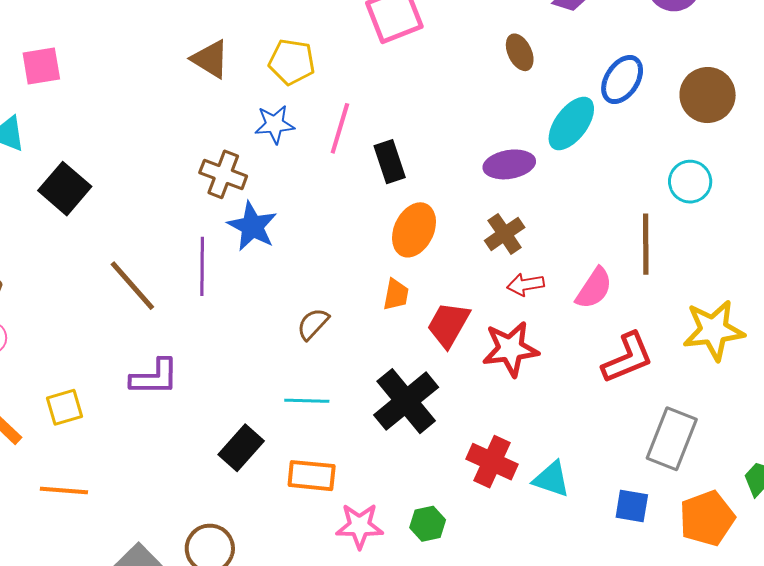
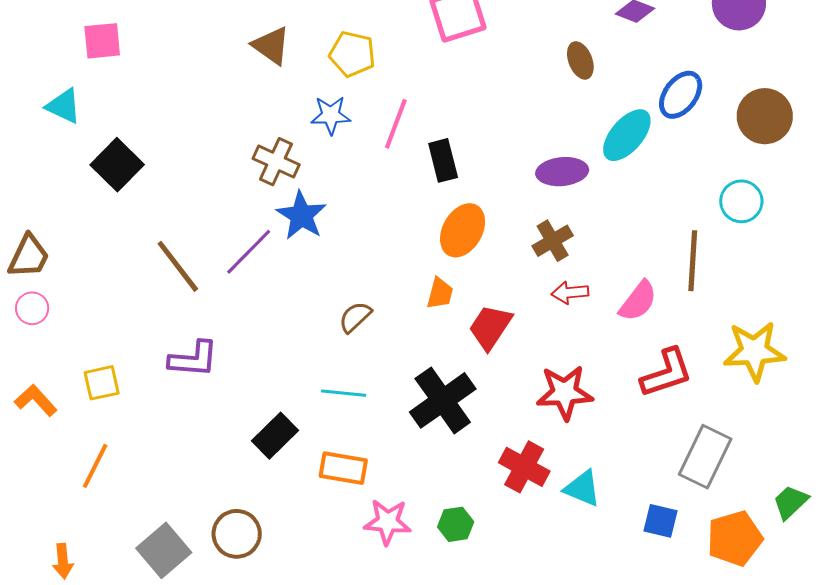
purple line: (202, 266) -> (249, 252), turned 40
red star: (510, 349) -> (565, 393), moved
orange line: (64, 491) -> (95, 466), turned -72

